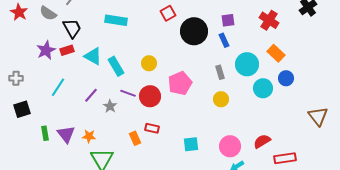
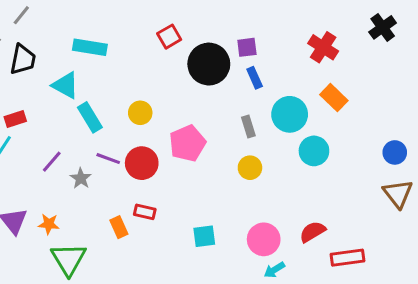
purple square: (228, 20) -> (247, 47), moved
black trapezoid: (72, 28) -> (23, 59), turned 40
red rectangle: (67, 50) -> (15, 119), moved
cyan triangle: (93, 56) -> (66, 85), moved
blue circle: (286, 78) -> (395, 152), moved

